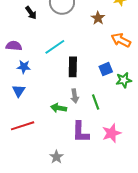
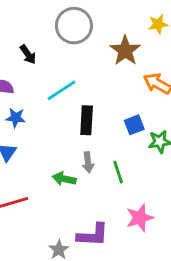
black arrow: (31, 13) -> (28, 54), moved
brown star: (98, 18) -> (125, 51), size x1.5
purple L-shape: (81, 132) -> (93, 235), moved, turned -90

